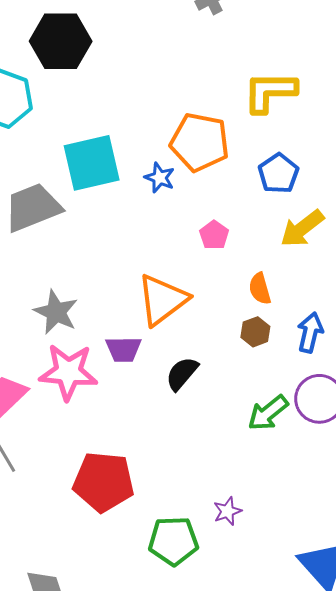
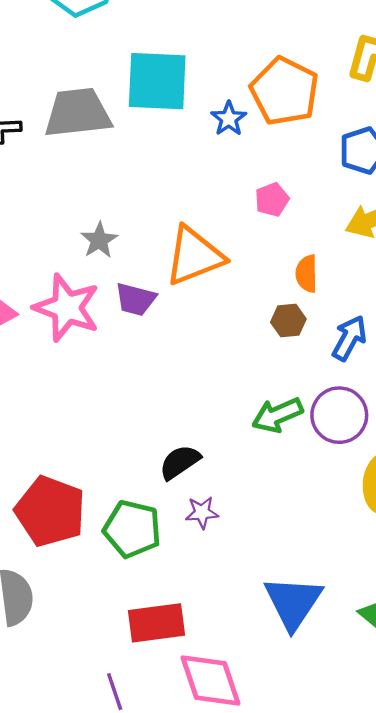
gray star: (56, 312) -> (99, 240), moved, size x0.7
black semicircle: (182, 374) -> (180, 462), moved
red pentagon: (104, 482) -> (50, 511), moved

